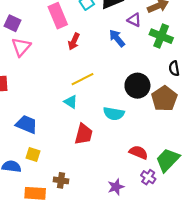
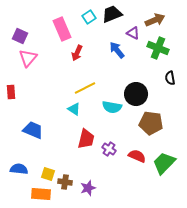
brown pentagon: (164, 99) -> (151, 123), moved, turned -30
cyan semicircle: (114, 114) -> (112, 107), moved
yellow square: (33, 155) -> (48, 174), moved
purple cross: (148, 177) -> (109, 149), moved
purple star: (116, 187) -> (88, 188), moved

